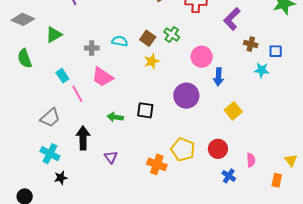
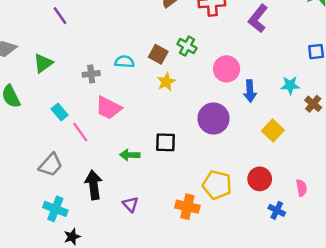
brown cross: (251, 44) -> (313, 104), moved, turned 32
cyan star: (262, 70) -> (290, 85), moved

